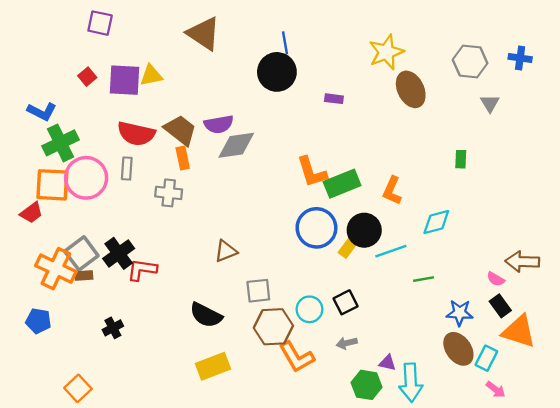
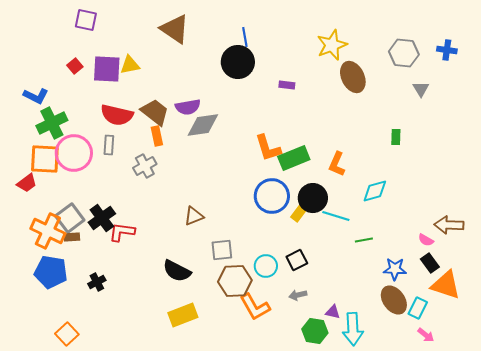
gray cross: (169, 193) -> (145, 166), turned -35
cyan line: (391, 251) -> (336, 216), turned 36
blue pentagon: (38, 321) -> (51, 272), moved, size x1.5

